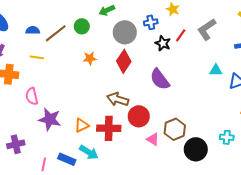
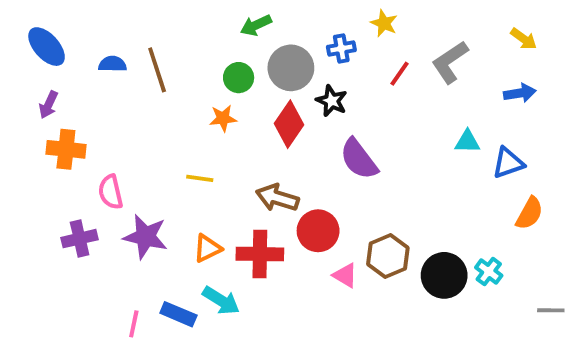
green circle: (82, 26) -> (239, 78), moved
brown line: (56, 33) -> (157, 70), turned -70
black star: (163, 43) -> (332, 101), moved
yellow line: (37, 57) -> (200, 178), moved
cyan cross: (227, 137) -> (489, 272), turned 32
purple cross: (16, 144) -> (80, 239), moved
black circle: (196, 149) -> (444, 275), moved

